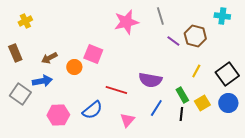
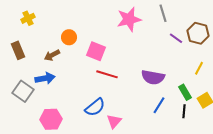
orange circle: (74, 67) -> (69, 37), moved
red line: (116, 90) -> (107, 74), moved
pink hexagon: (58, 115) -> (51, 119), moved
pink triangle: (127, 120) -> (114, 121), moved

